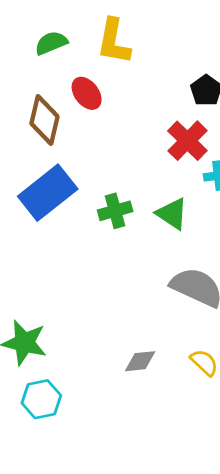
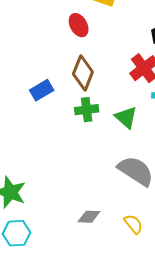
brown diamond: (44, 120) -> (83, 73), moved
blue rectangle: (48, 193) -> (42, 90), size x0.6

